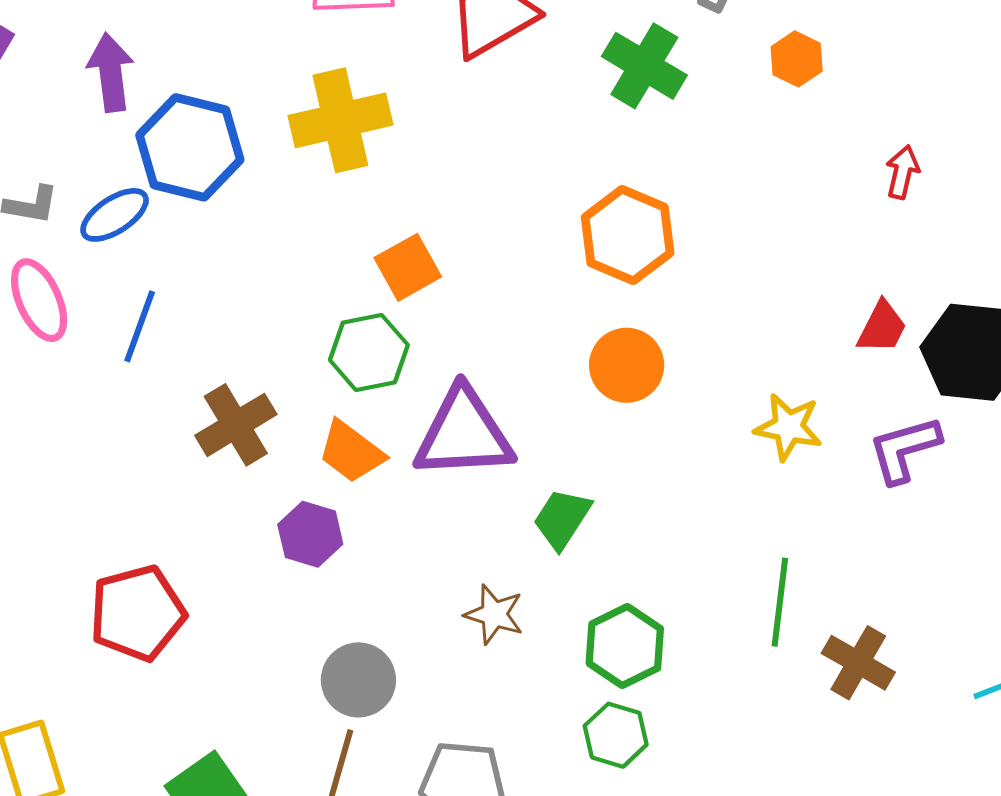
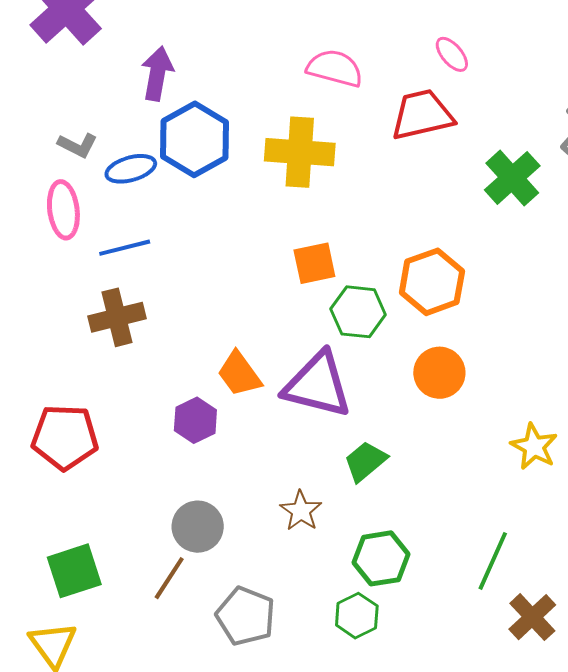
orange hexagon: (628, 235) -> (432, 282), moved
blue line: (140, 326) -> (125, 248), turned 39
green hexagon: (369, 352) -> (358, 312), moved
brown cross: (236, 425) -> (117, 317), moved

